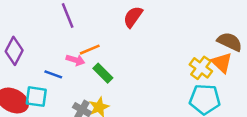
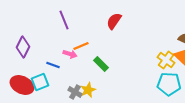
green rectangle: (103, 73) -> (101, 64), moved
cyan square: (36, 97) -> (40, 82), turned -30

